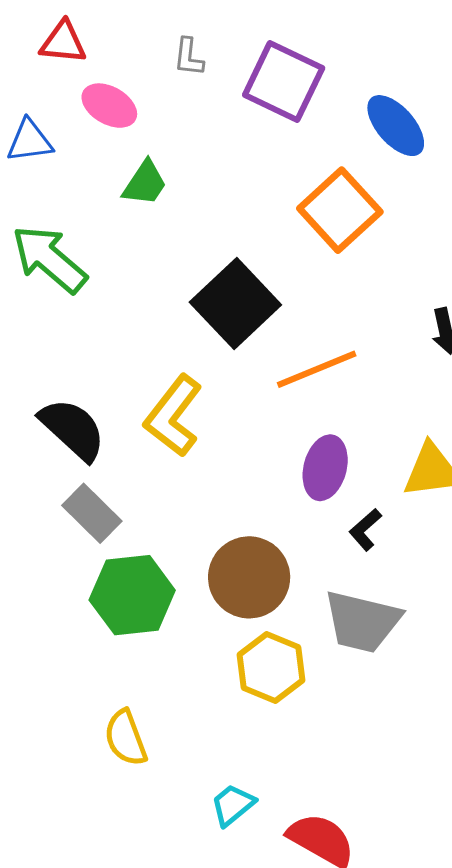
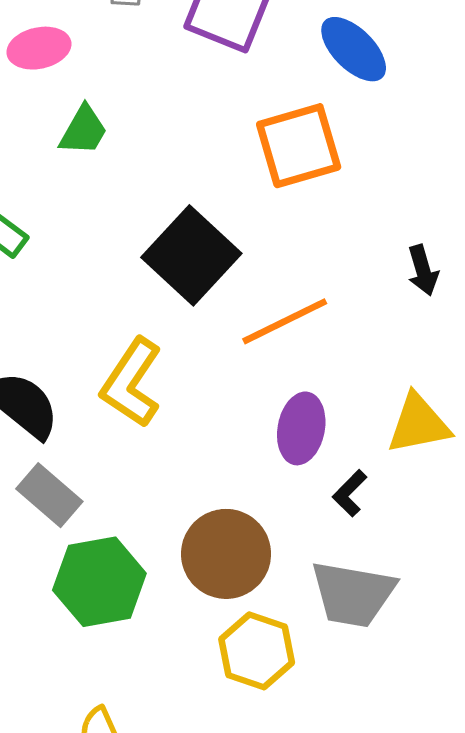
pink ellipse: (109, 106) -> (39, 48), turned -38
orange square: (340, 210) -> (299, 146), turned 30

